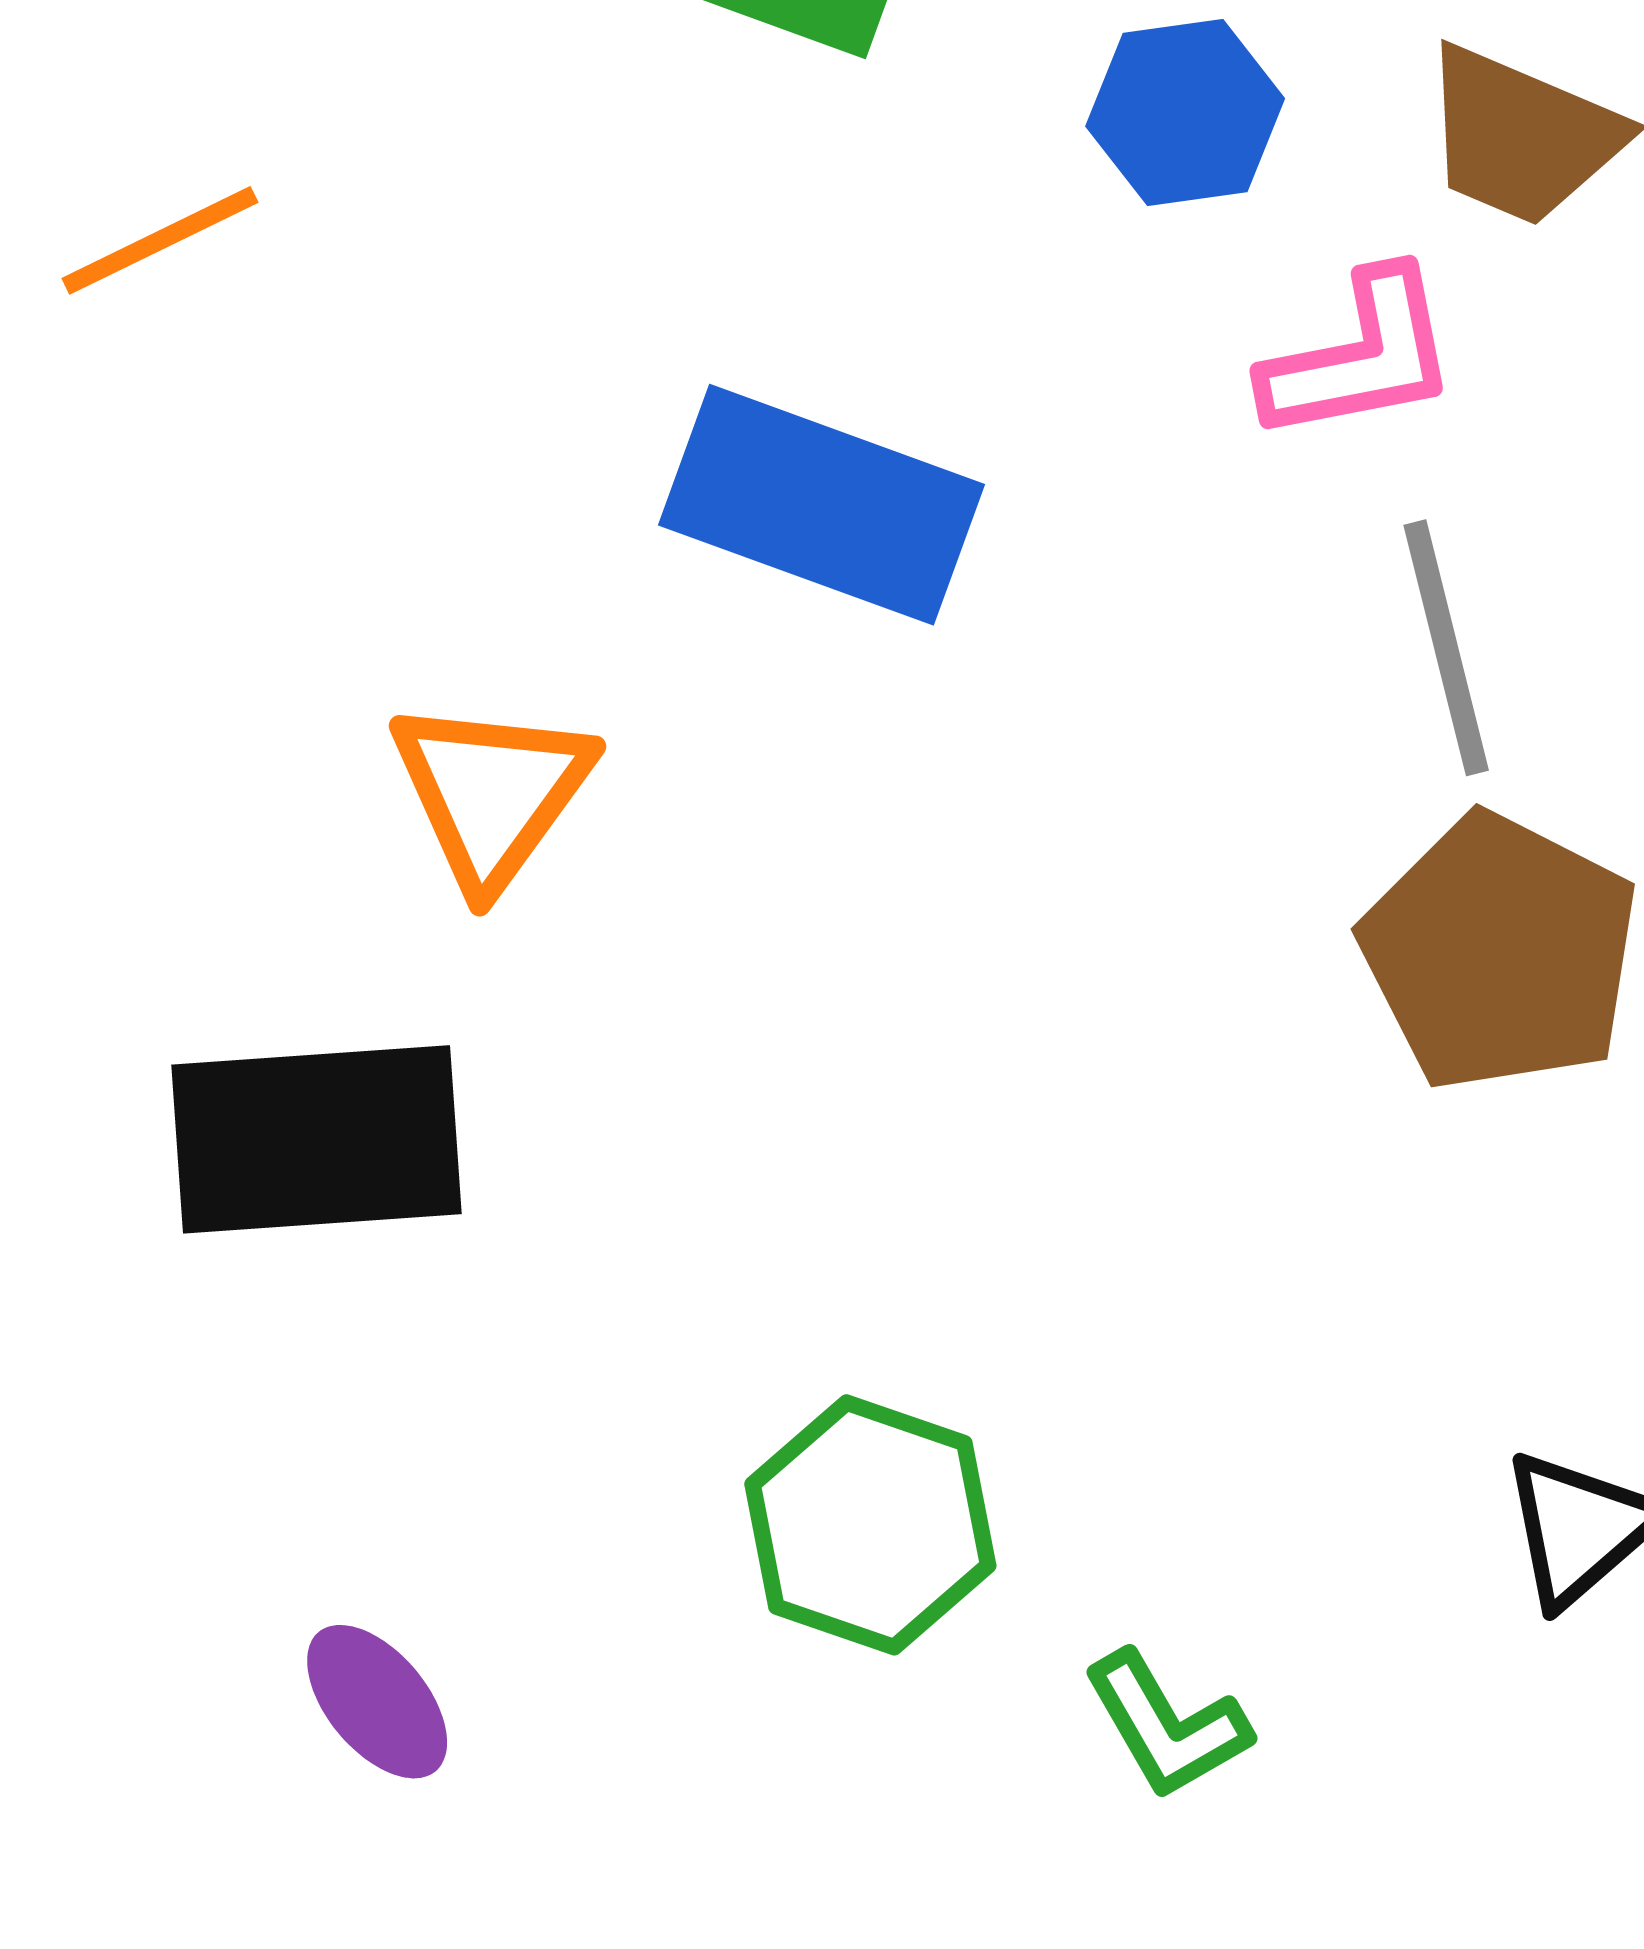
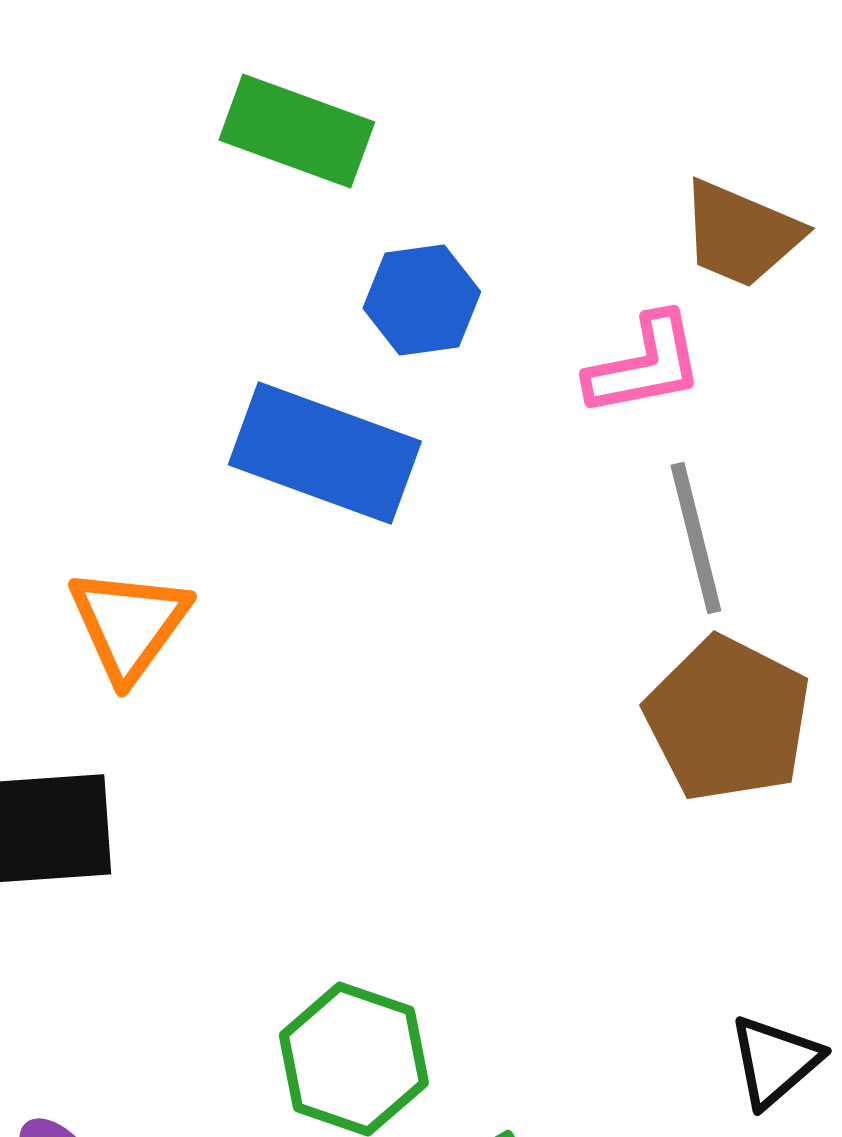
blue hexagon: (1185, 112) -> (422, 300), moved

